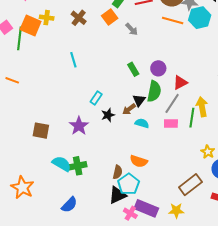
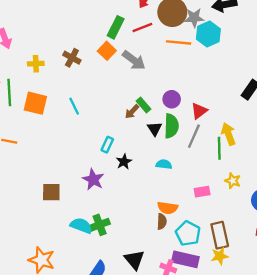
orange square: (31, 25) -> (35, 103), moved
gray arrow: (132, 29) -> (134, 60), size x1.5
black triangle: (139, 100) -> (154, 129), moved
brown arrow: (129, 109) -> (132, 112), moved
pink rectangle: (171, 123) -> (202, 192), moved
yellow star: (208, 152) -> (233, 181), moved
brown semicircle: (118, 172) -> (162, 222), moved
cyan pentagon: (128, 184) -> (188, 233), moved
brown rectangle: (190, 185) -> (220, 235), moved, turned -55
black triangle: (117, 195) -> (134, 260), moved, turned -36

